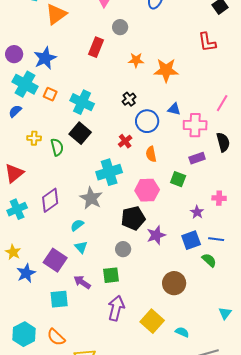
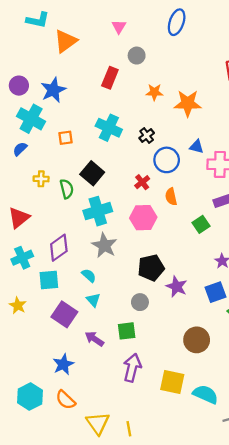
orange square: (50, 94) -> (66, 138), moved, turned -32
cyan cross: (82, 102) -> (109, 128), moved
cyan cross: (109, 172) -> (98, 211), moved
green square: (178, 179) -> (201, 224), turned 35
pink hexagon: (147, 190) -> (143, 218), moved
cyan semicircle: (77, 225) -> (89, 275), turned 80
purple star: (156, 235) -> (177, 287), turned -30
blue star: (26, 273) -> (63, 364), moved
cyan square: (59, 299) -> (49, 280), moved
yellow square: (152, 321) -> (172, 382), turned -30
cyan semicircle: (182, 332) -> (205, 394), size x1.6

